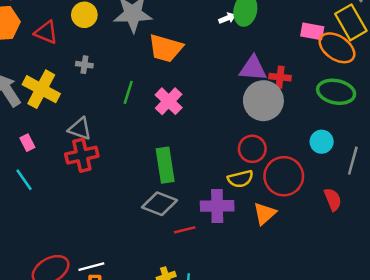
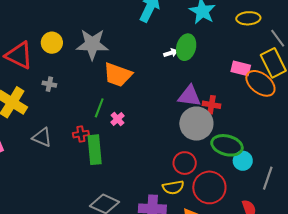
red triangle: (46, 32) -> (19, 55), size x1.4
green line: (128, 92) -> (99, 108), moved
green ellipse: (336, 92) -> (227, 145), moved
pink cross: (169, 101) -> (117, 119), size x0.6
red cross: (82, 155) -> (81, 134), moved, size x0.6
green rectangle: (165, 165) -> (95, 150), moved

